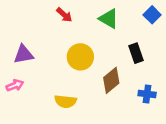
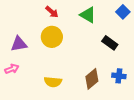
black rectangle: (136, 53) -> (110, 43), turned -35
yellow circle: (80, 57) -> (52, 37), moved
brown diamond: (111, 80) -> (92, 79), moved

